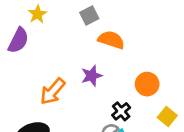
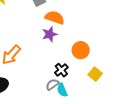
purple star: (92, 76) -> (50, 34), moved

